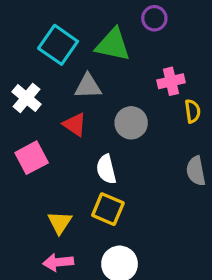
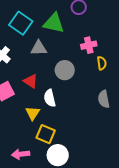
red triangle: (75, 124) -> (31, 81), moved
yellow square: (108, 209) -> (46, 134), moved
yellow triangle: (60, 222) -> (33, 113), moved

